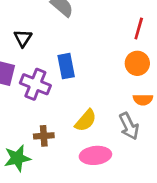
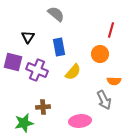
orange circle: (137, 63) -> (100, 54), moved
blue rectangle: (66, 66) -> (59, 47), moved
yellow semicircle: (86, 121) -> (73, 72), moved

